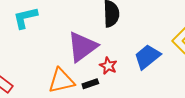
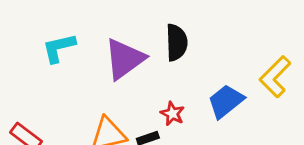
purple triangle: (82, 47) -> (125, 59), moved

